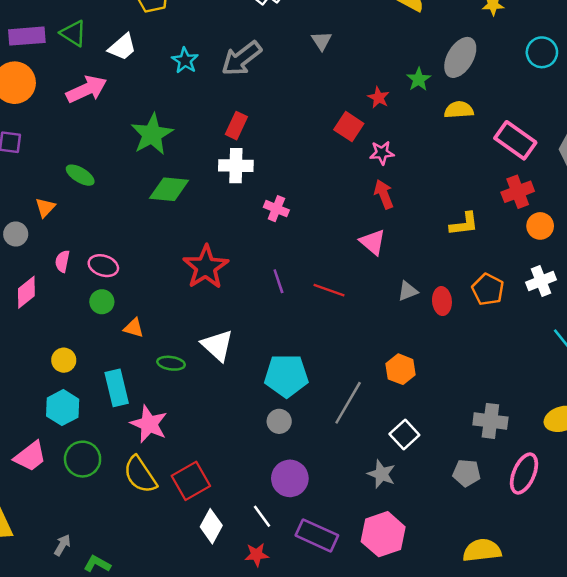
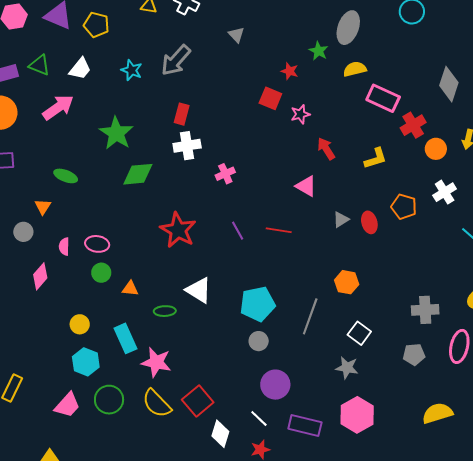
pink rectangle: (515, 140) -> (383, 98), moved
red arrow: (384, 194) -> (326, 149), moved
pink cross: (276, 209) -> (225, 174), turned -36

